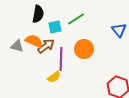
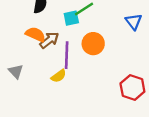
cyan square: (55, 27) -> (71, 18), moved
gray triangle: (17, 46) -> (16, 71), moved, turned 32

